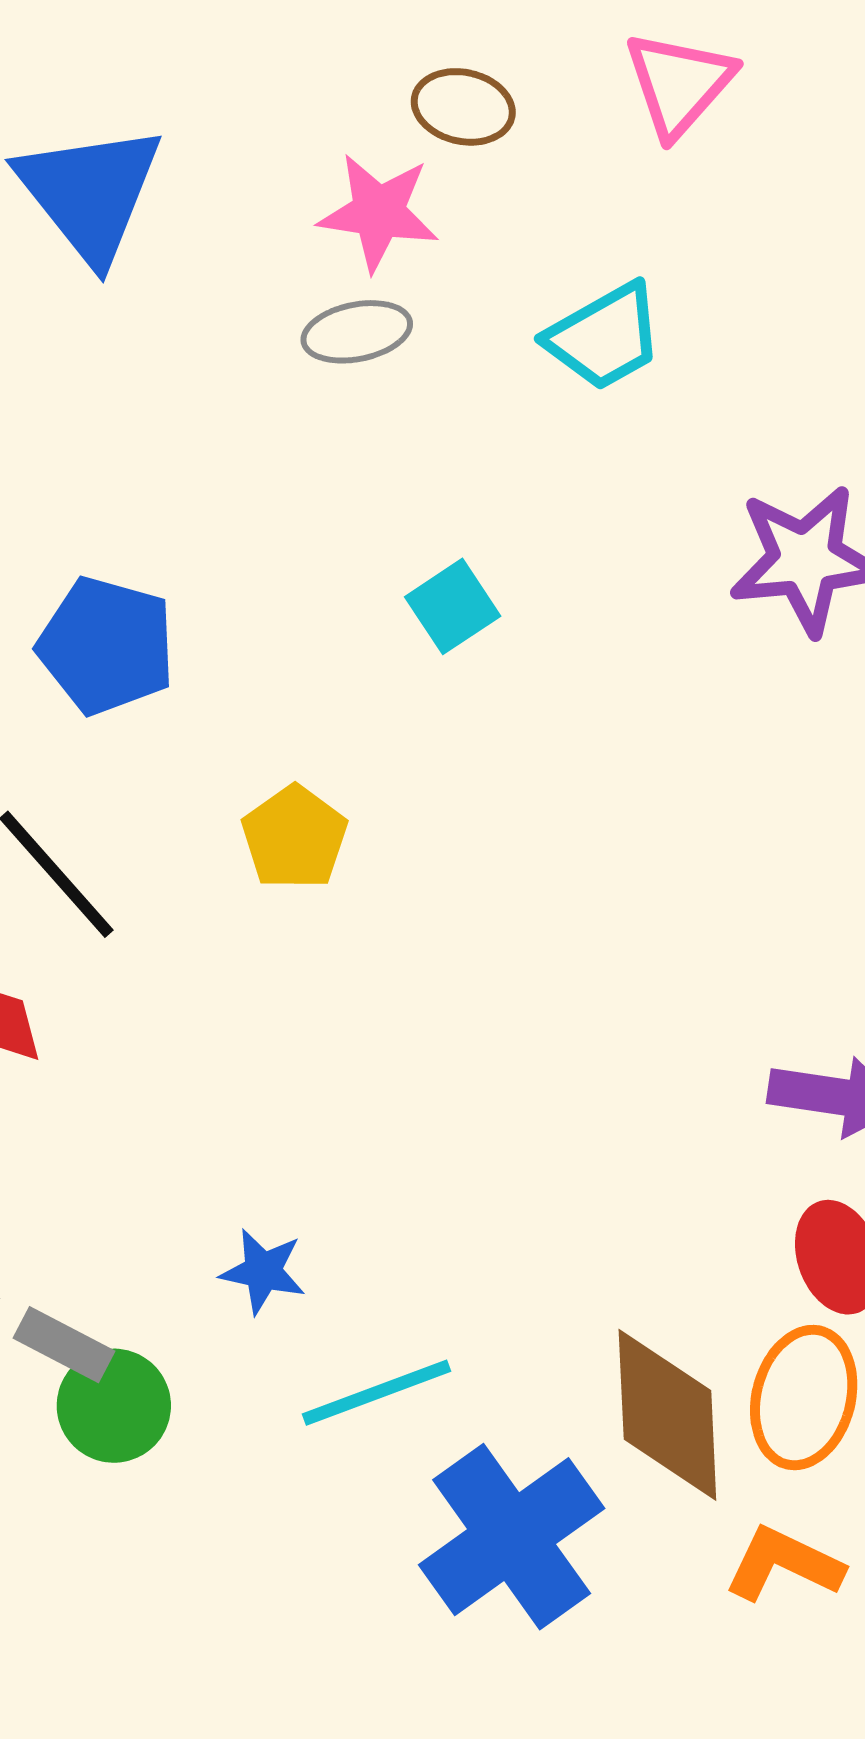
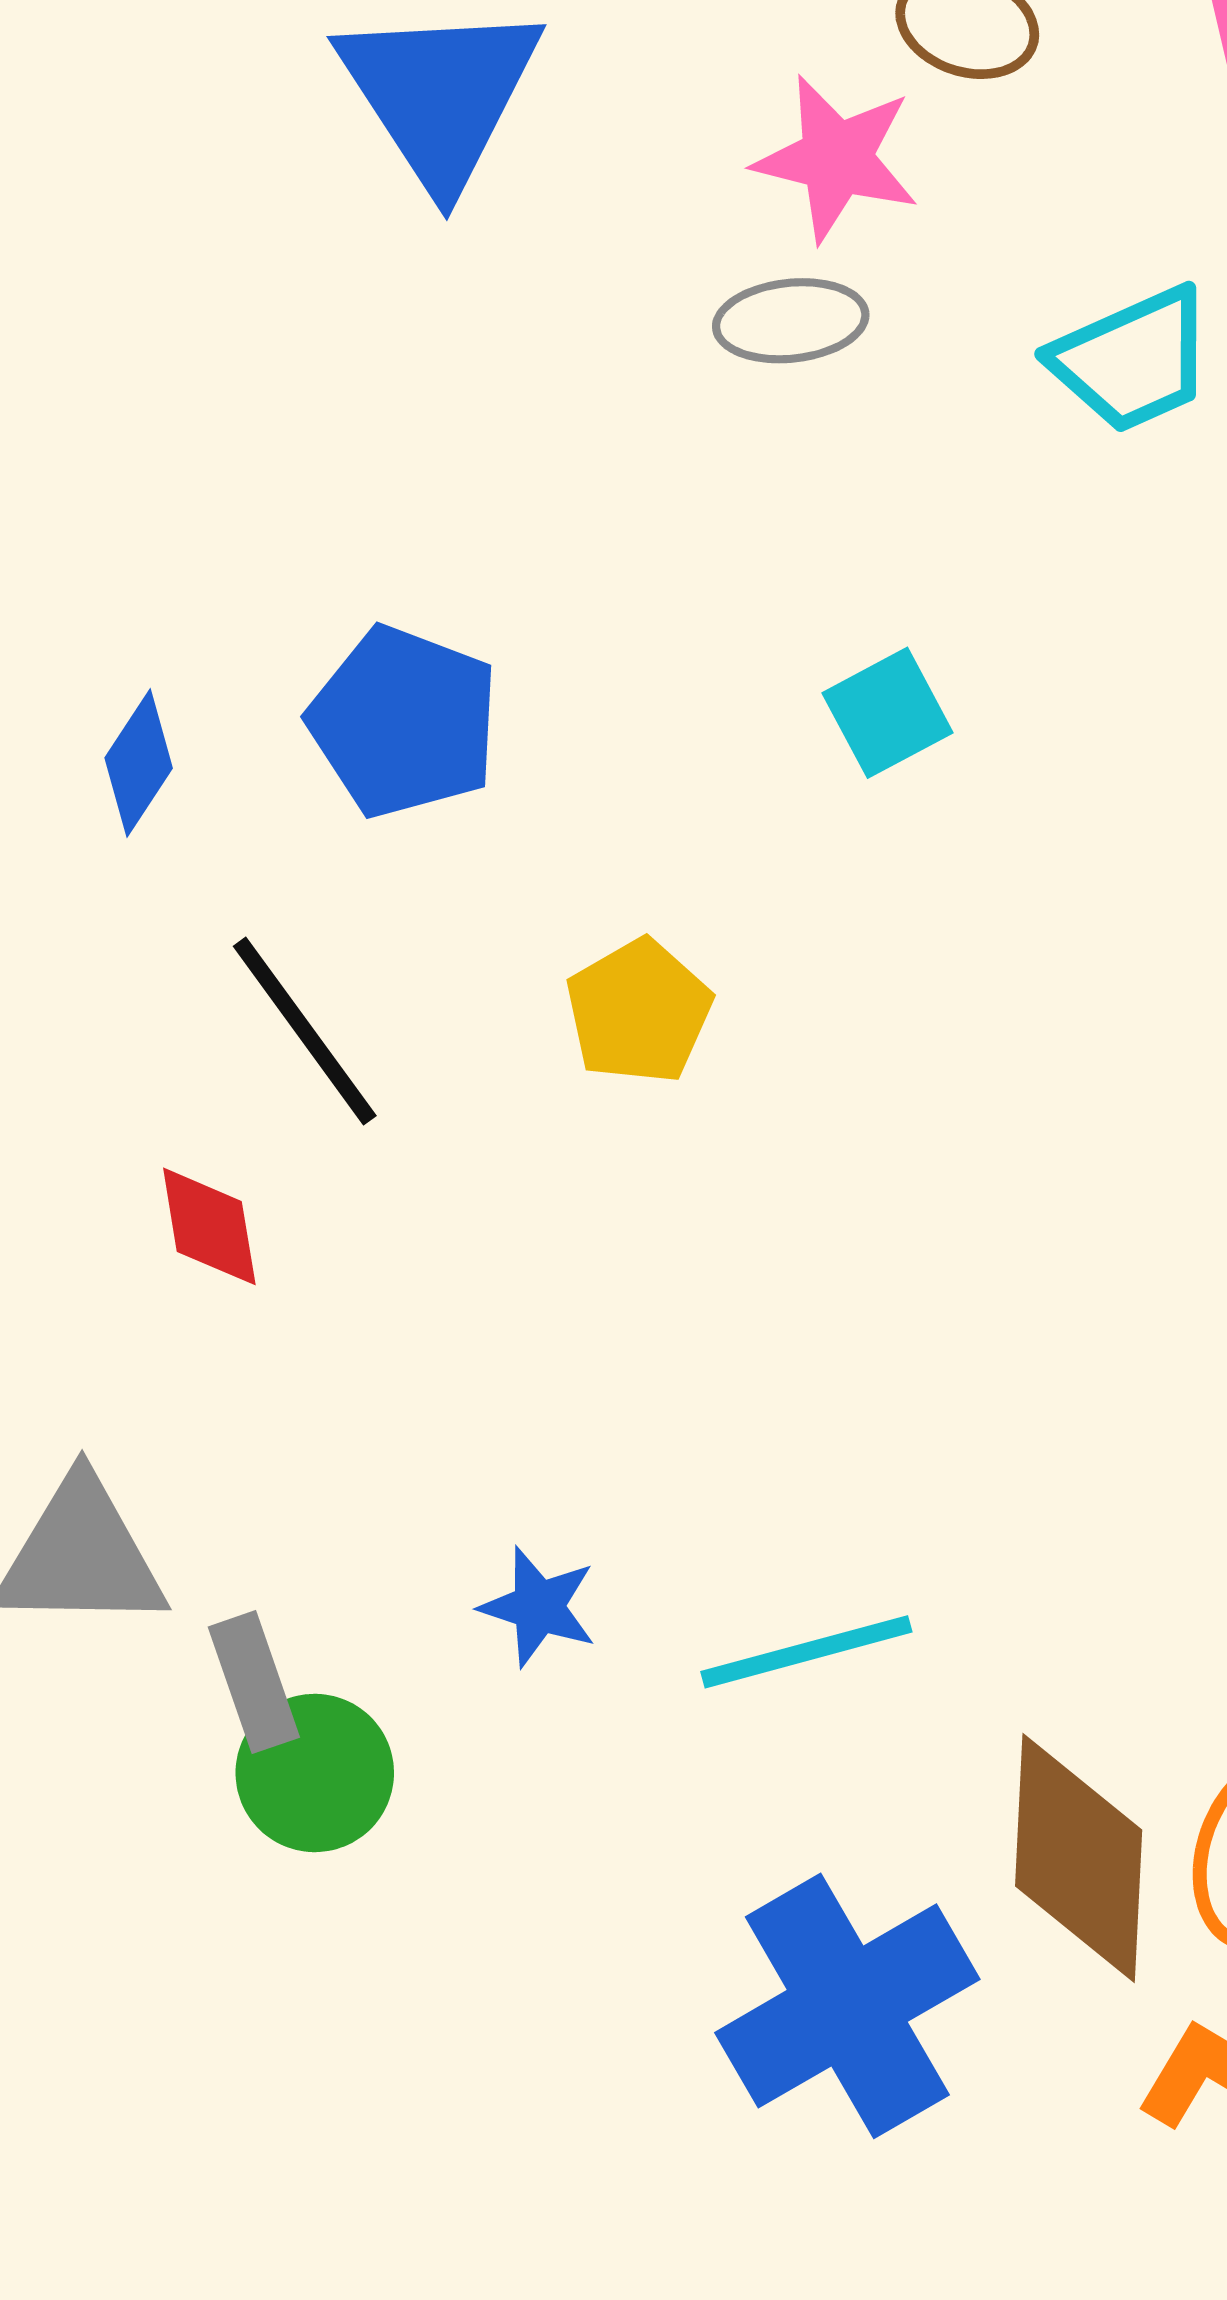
gray rectangle: (64, 1345) -> (254, 1682), turned 38
cyan line: (377, 1393) -> (806, 1652), moved

